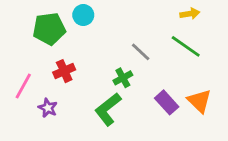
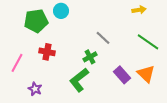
green line: (186, 46) -> (148, 42), moved
red cross: (64, 71) -> (47, 52), turned 35
purple star: (48, 108) -> (35, 89), moved

